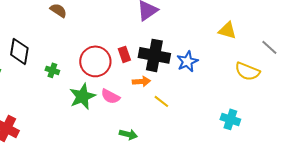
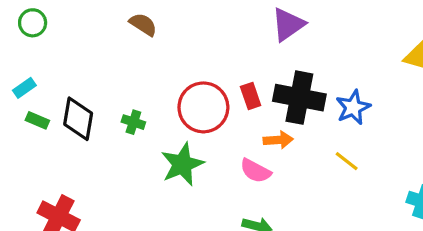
black diamond: (19, 51) -> (78, 119), moved
pink semicircle: (110, 96) -> (255, 171), moved
yellow line: (161, 101) -> (347, 161), moved

